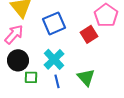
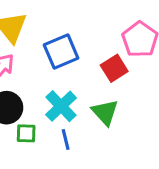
green triangle: (86, 77) -> (105, 112), moved

